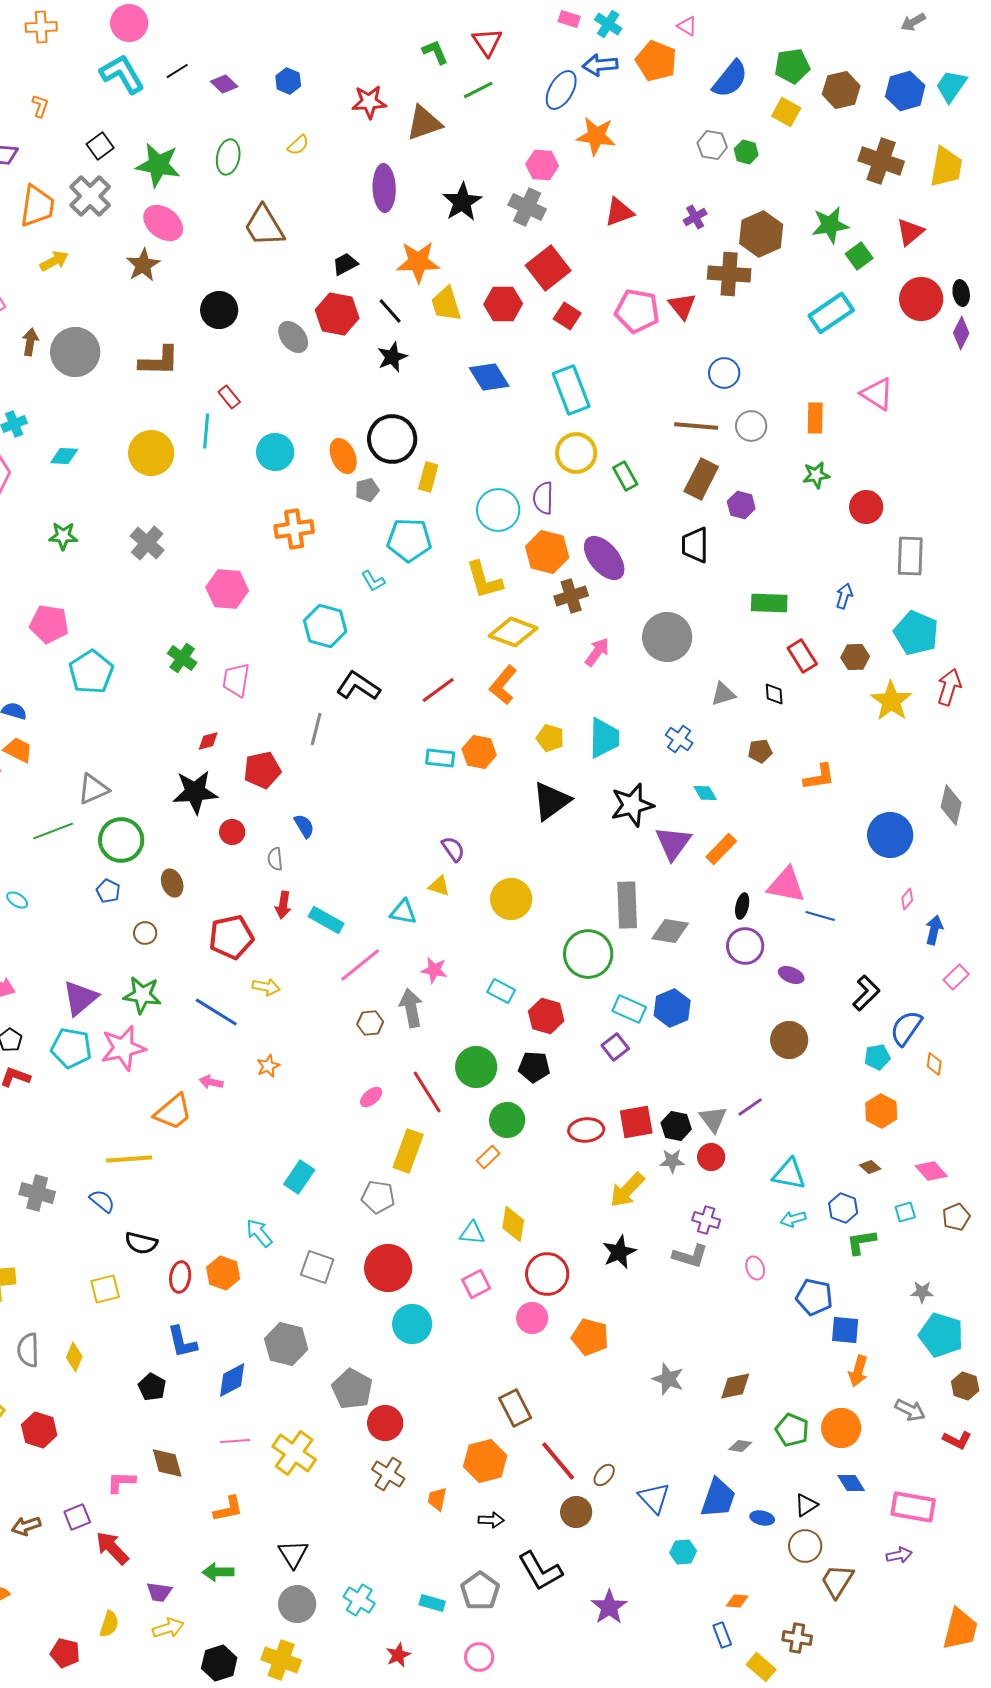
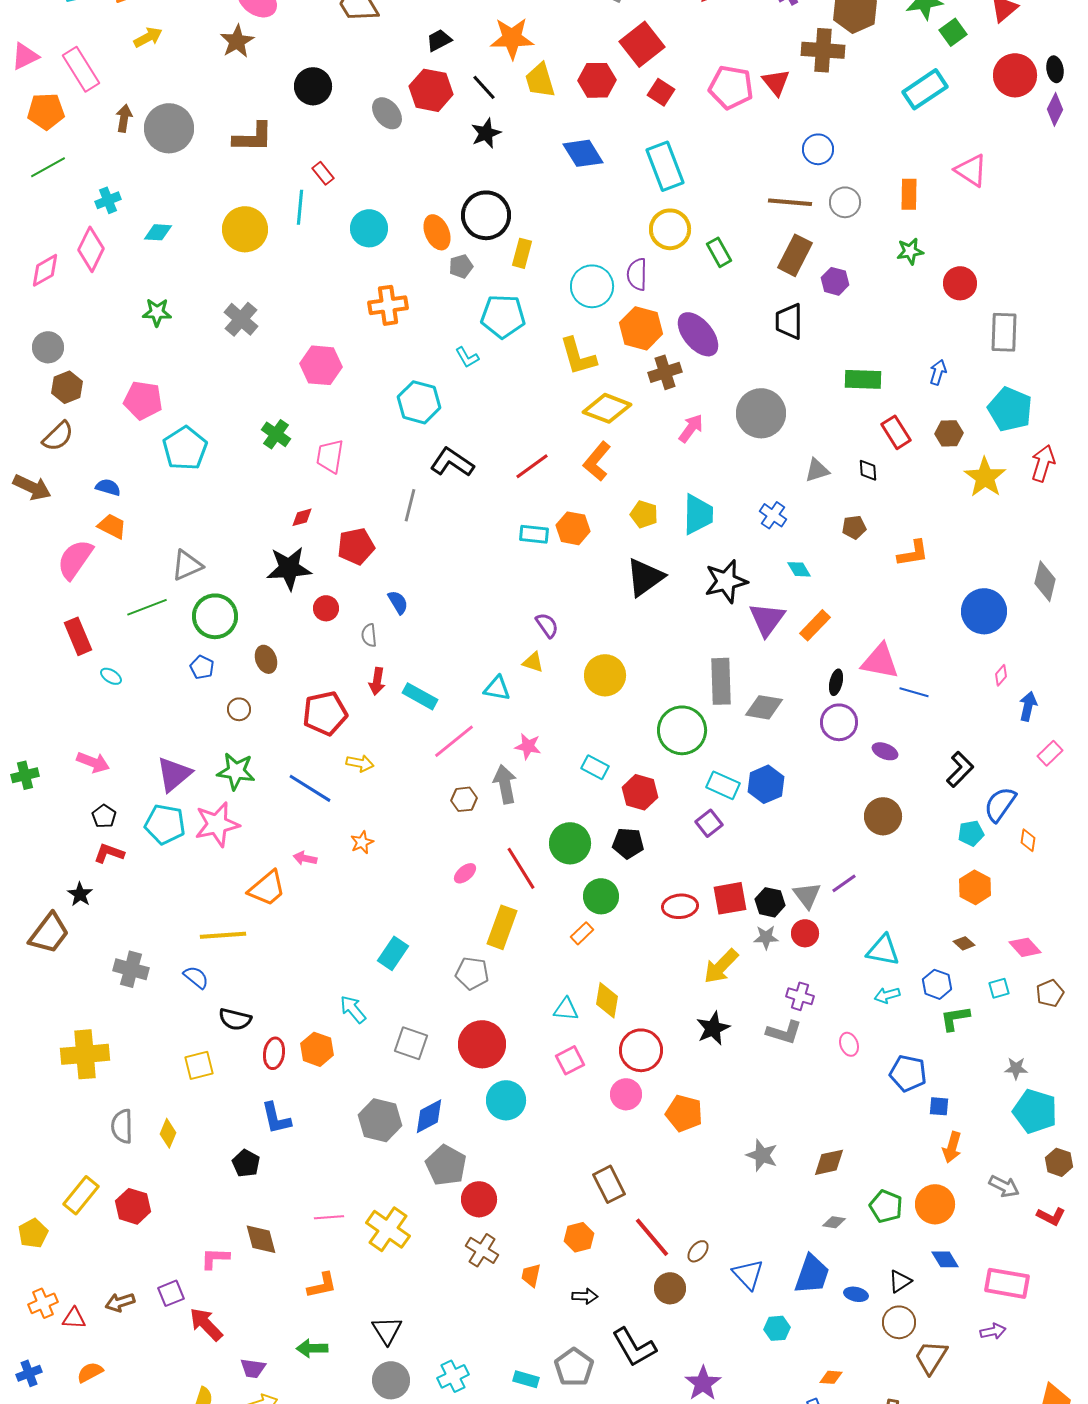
blue square: (845, 1330) -> (939, 1106), size x0.7
blue diamond: (232, 1380) -> (429, 1116), moved
orange hexagon: (485, 1461) -> (579, 1237), size x0.7
cyan cross: (359, 1600) -> (453, 1376), turned 32

